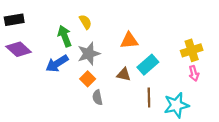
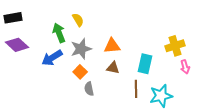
orange triangle: (129, 41) -> (112, 46), moved
cyan rectangle: (148, 65) -> (145, 64), moved, turned -36
pink arrow: (194, 73) -> (185, 67), moved

